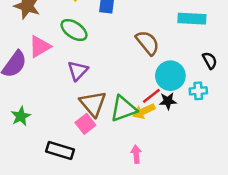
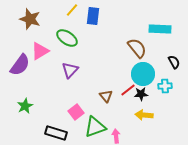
brown semicircle: (148, 43) -> (137, 48), moved
brown triangle: (93, 104) -> (106, 96), moved, size x0.6
green triangle: (123, 109) -> (95, 127), moved
yellow arrow: (144, 111) -> (144, 115), moved, turned 30

